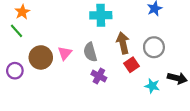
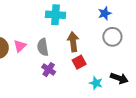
gray circle: (154, 47) -> (112, 37), moved

